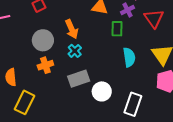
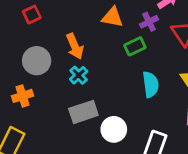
green rectangle: (117, 29) -> (135, 46), turned 63
orange cross: (45, 65) -> (22, 96), moved

